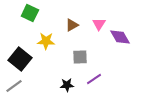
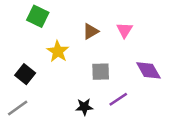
purple diamond: (120, 37) -> (148, 70), moved
yellow star: (46, 41) -> (58, 51), turned 30
black square: (20, 59) -> (25, 74), size x0.7

